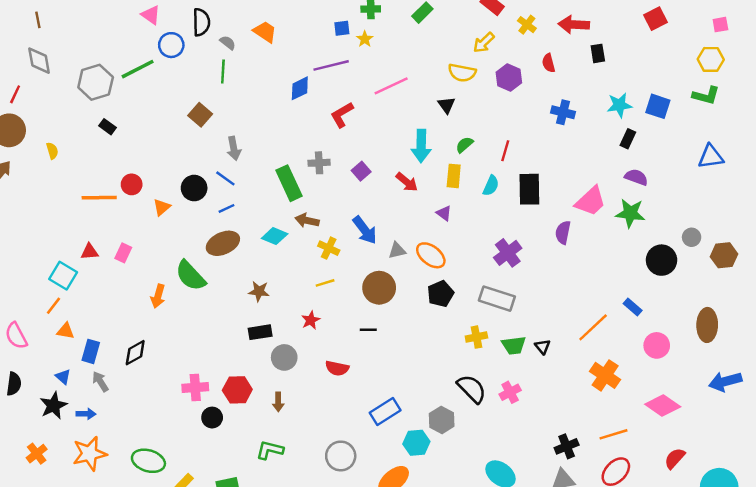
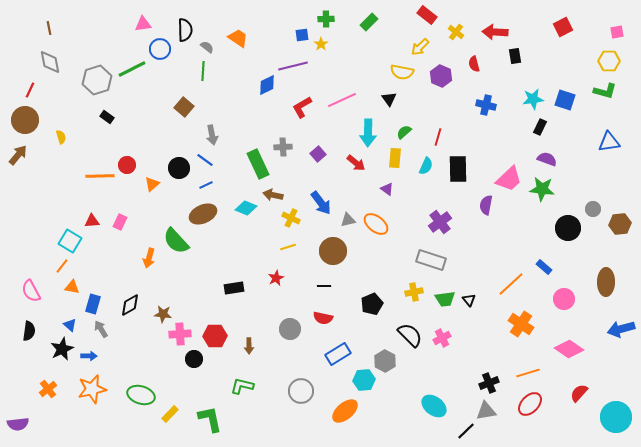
pink triangle: (151, 15) -> (143, 24), turned -42
pink line: (391, 86) -> (342, 100), moved
brown star: (259, 291) -> (163, 314), moved
black pentagon: (440, 294) -> (372, 304), moved
gray circle: (284, 357) -> (290, 329), moved
red semicircle: (337, 368) -> (323, 318), moved

